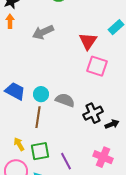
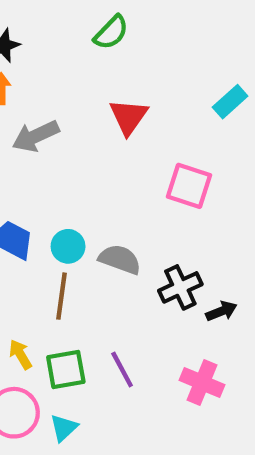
gray arrow: (43, 32) -> (36, 136), moved
red triangle: (88, 41) -> (129, 117), moved
purple line: (66, 161) -> (122, 370), moved

